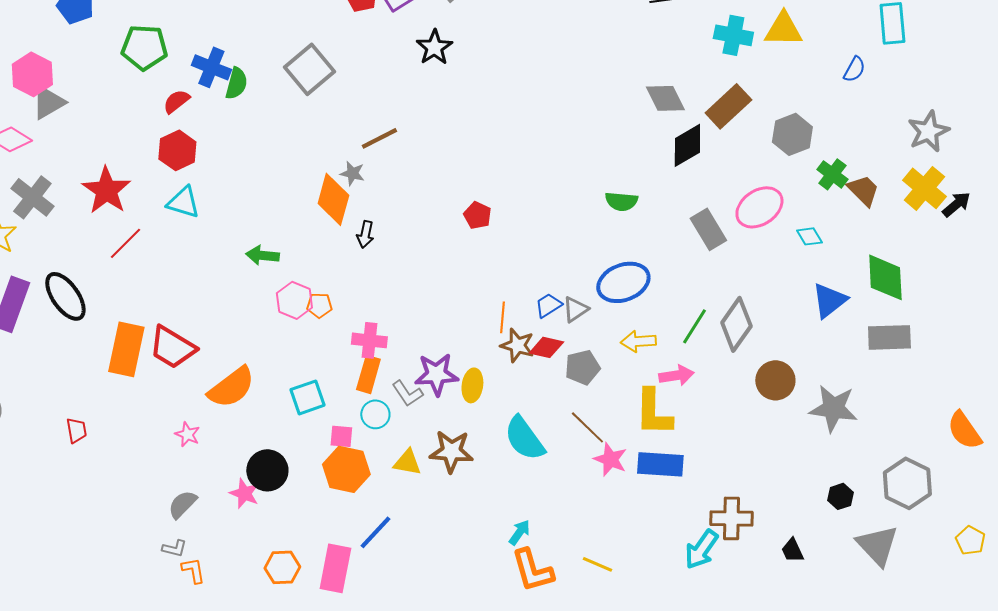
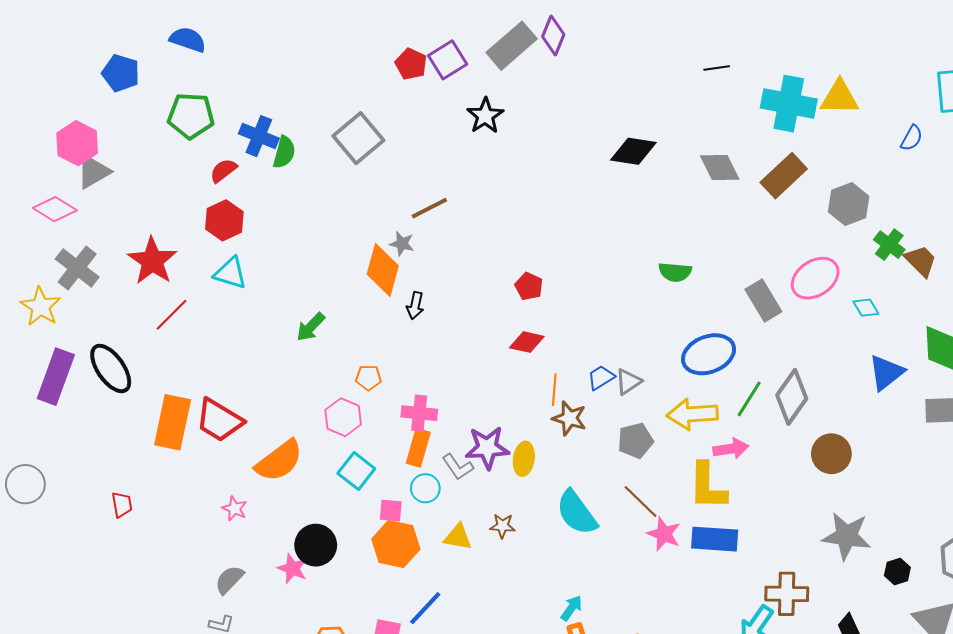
cyan cross: (733, 35) -> (789, 104), size x1.4
black diamond: (687, 145) -> (633, 151), moved, turned 39
green arrow: (262, 255) -> (311, 327), turned -52
blue ellipse: (623, 282) -> (709, 354), moved
pink hexagon: (294, 300) -> (343, 417), moved
yellow arrow: (638, 341) -> (692, 414), size x1.4
red diamond: (546, 347) -> (527, 342), moved
cyan square: (307, 397) -> (356, 471), turned -33
gray star: (833, 408) -> (847, 536), moved
brown star: (451, 451) -> (502, 526), size x0.6

